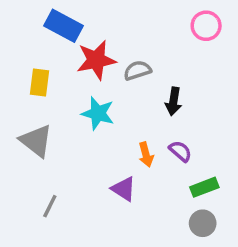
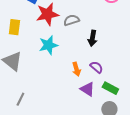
cyan star: (98, 113) -> (48, 45), turned -30
green rectangle: (204, 187) -> (110, 88), turned 49
purple triangle: (124, 189) -> (87, 89), moved

